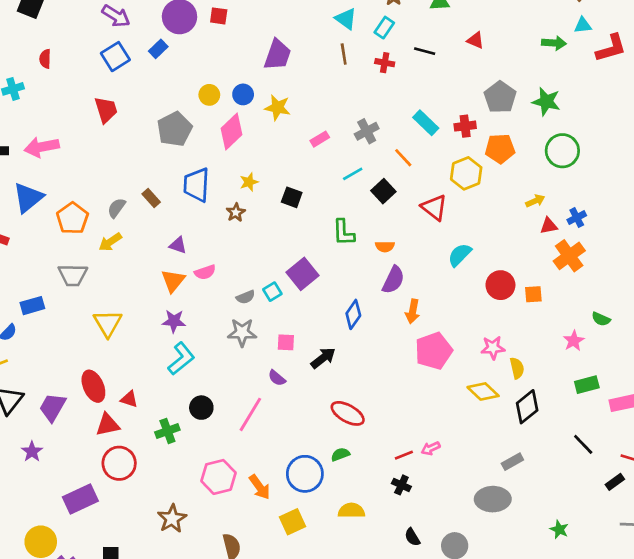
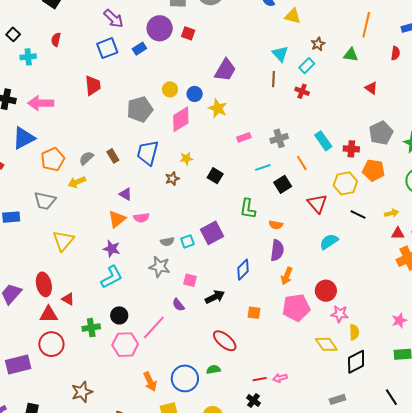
black line: (425, 51) -> (358, 215), moved
purple semicircle: (393, 280) -> (277, 250), turned -30
red circle: (500, 285) -> (326, 291), moved
orange square: (533, 294) -> (254, 313), moved
pink hexagon: (219, 477) -> (125, 345), moved

